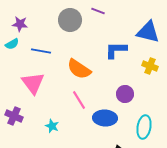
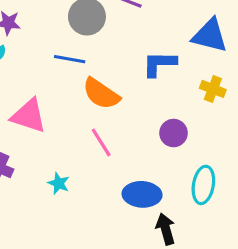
blue line: (41, 51) -> (70, 59), moved
pink triangle: (33, 83) -> (29, 116), turned -35
blue ellipse: (105, 118) -> (142, 194), moved

